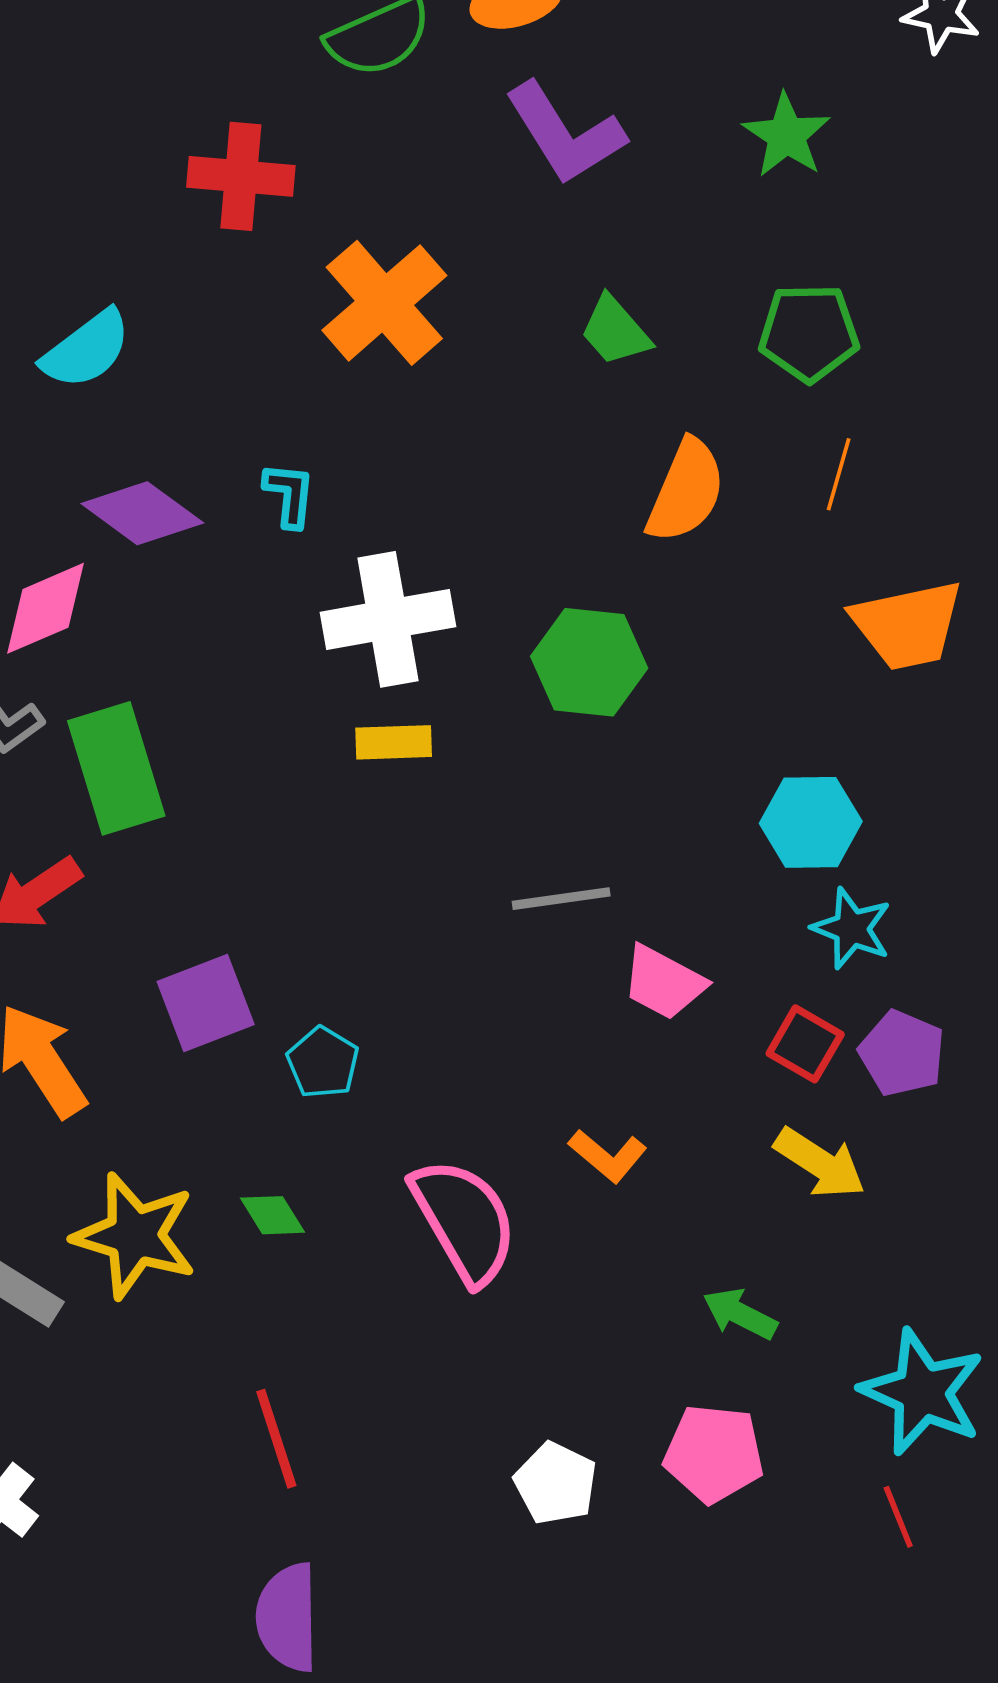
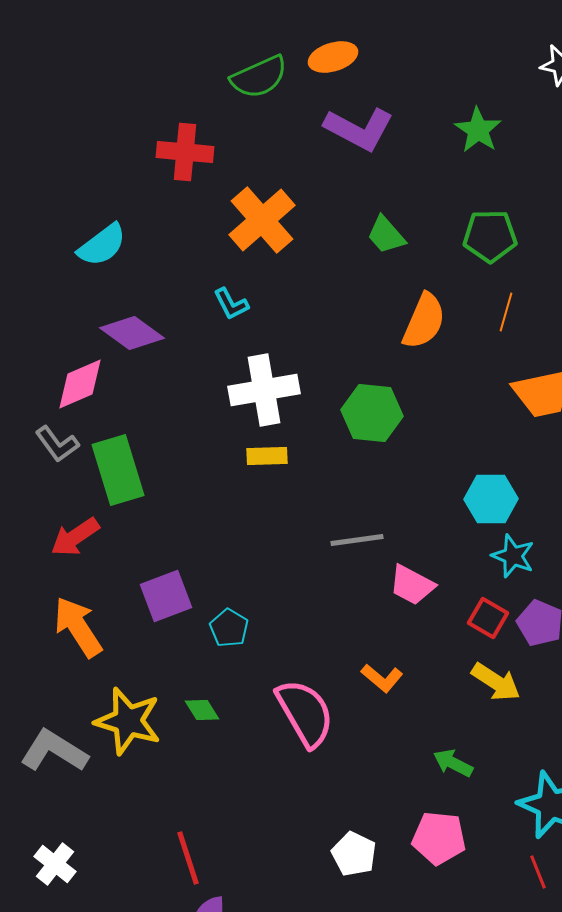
purple L-shape: (565, 134) -> (359, 129), turned -30
cyan L-shape: (289, 495) -> (231, 304), moved, turned 147
red line: (276, 1439) -> (188, 858), moved

